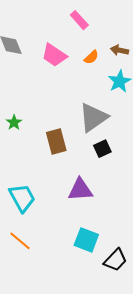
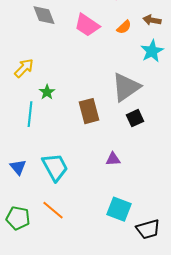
purple triangle: (80, 190) -> (113, 159), size x0.6
black trapezoid: (115, 260) -> (148, 229), turned 30

